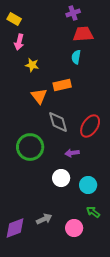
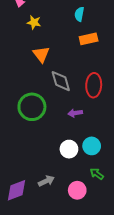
orange rectangle: (62, 85) -> (89, 39), moved
red ellipse: (90, 126) -> (94, 85), turned -30
white circle: (61, 178) -> (69, 149), moved

